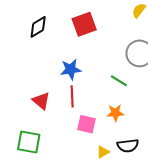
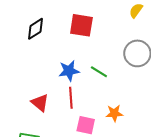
red square: (84, 24) -> (81, 25), turned 30
green line: (119, 81) -> (99, 72), moved

